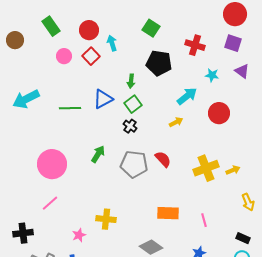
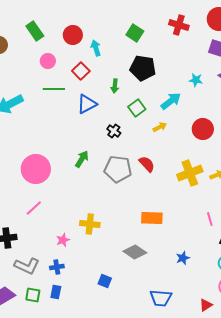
red cross: (195, 45) -> (179, 25), moved
red square: (91, 56) -> (81, 71), moved
green square: (133, 104) -> (137, 108), moved
green line: (70, 108) -> (54, 89), moved
red circle: (219, 113) -> (203, 129), moved
pink line: (204, 220) -> (210, 219), moved

